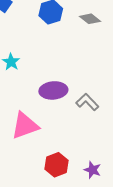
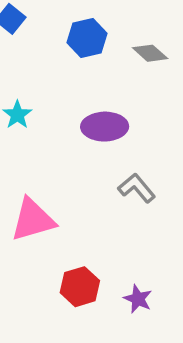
purple ellipse: (53, 90) -> (105, 127), moved

